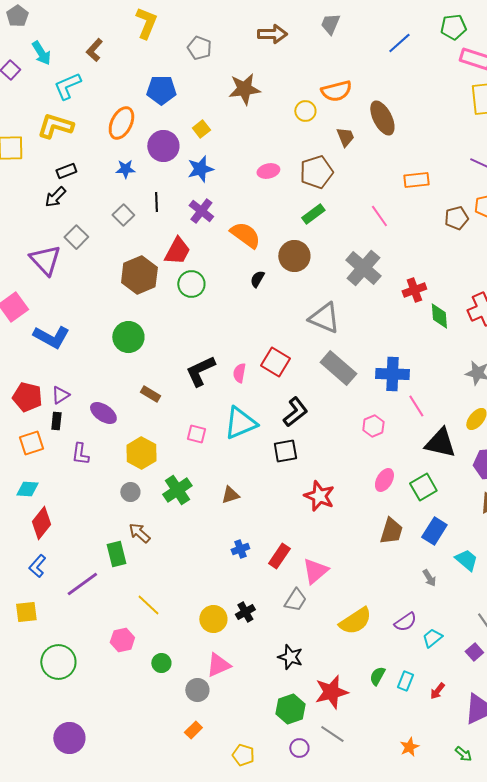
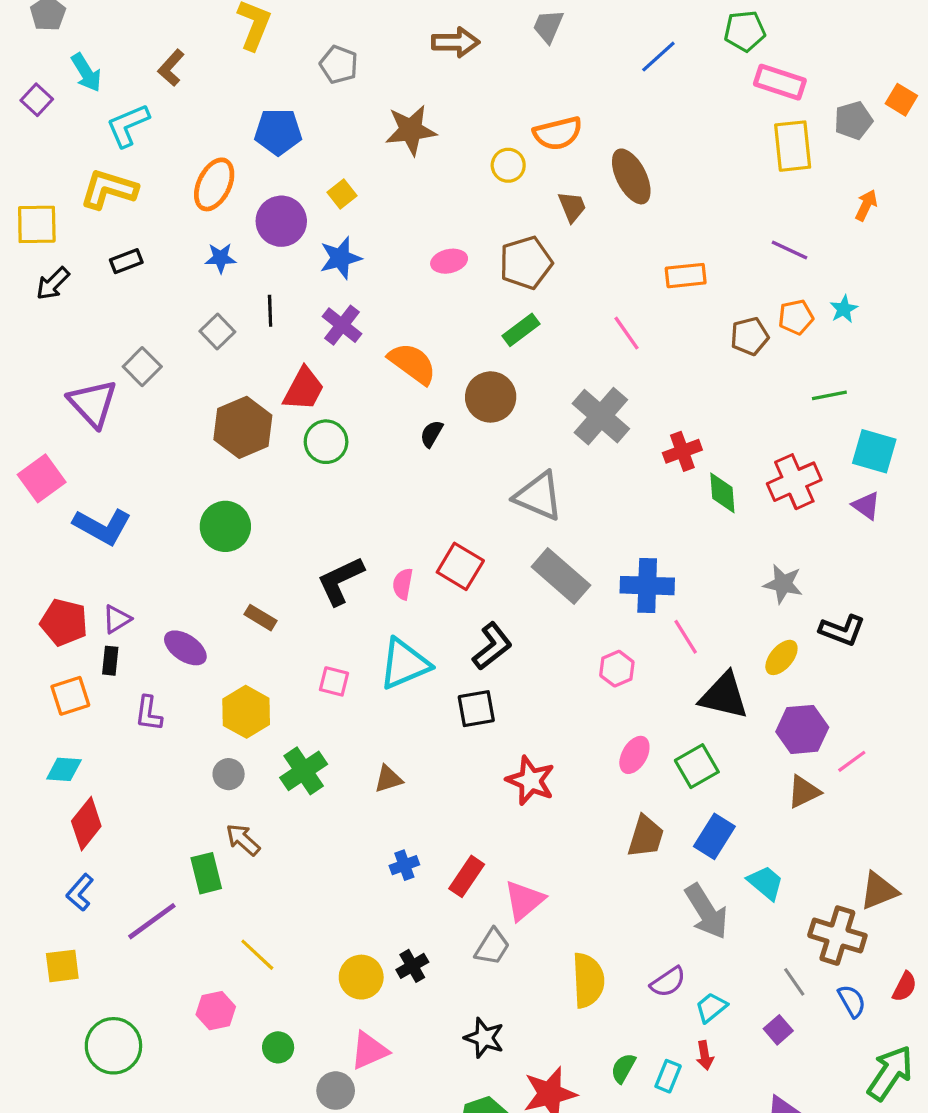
black arrow: (55, 197) -> (53, 284), moved
gray arrow: (429, 578) -> (706, 912), size x2.0
yellow semicircle: (355, 621) -> (588, 980), turned -60
red arrow: (437, 691) -> (705, 1055), moved, turned -48

